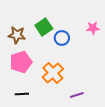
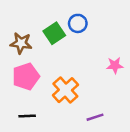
pink star: (93, 28) -> (115, 65), moved
blue circle: (62, 38) -> (78, 23), moved

